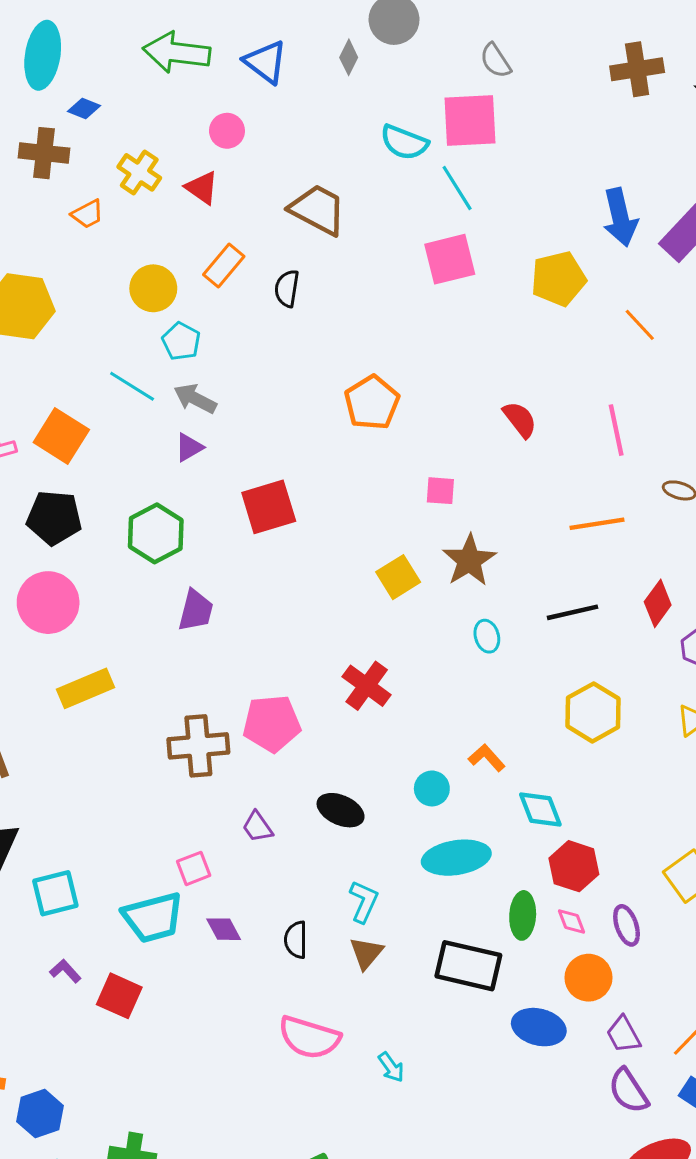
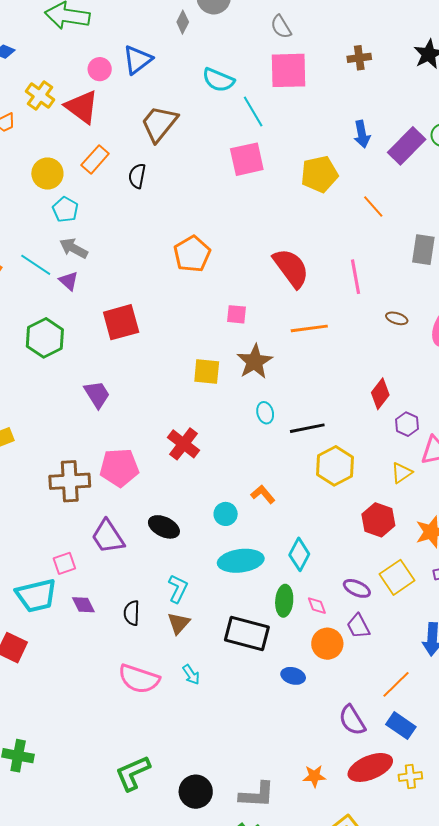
blue triangle: (266, 62) -> (137, 60), moved, turned 44
brown cross: (637, 69) -> (359, 58), moved, size x0.7
pink square: (470, 121) -> (289, 70), moved
red triangle: (202, 188) -> (82, 107), size x1.5
brown trapezoid: (318, 210) -> (159, 124), turned -81
blue arrow: (620, 217) -> (362, 134), size x0.7
cyan line: (132, 386) -> (36, 265), moved
red semicircle: (520, 420) -> (291, 268), size x1.6
purple triangle: (189, 447) -> (69, 281), turned -50
orange line: (597, 524) -> (309, 328), moved
yellow square: (398, 577) -> (207, 372), turned 36
purple trapezoid: (196, 610) -> (97, 394), moved, turned -48
black line: (572, 612) -> (307, 428), moved
cyan diamond: (540, 810) -> (299, 554), moved, turned 48
purple trapezoid: (257, 827) -> (108, 537), size x1.6
red hexagon: (574, 866) -> (378, 520), moved
purple ellipse: (627, 925) -> (357, 588), moved, turned -48
blue ellipse: (539, 1027) -> (293, 676), size x0.7
purple trapezoid: (623, 1035) -> (358, 626), moved
cyan arrow: (391, 1067) -> (191, 675), moved

